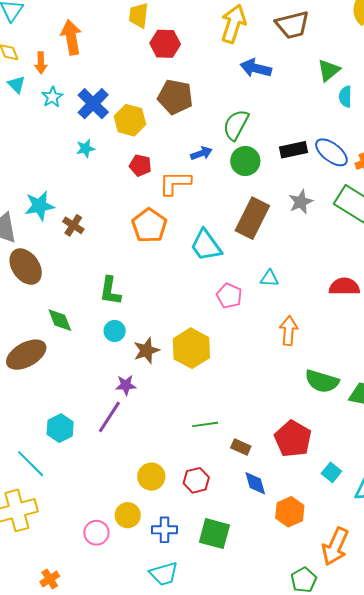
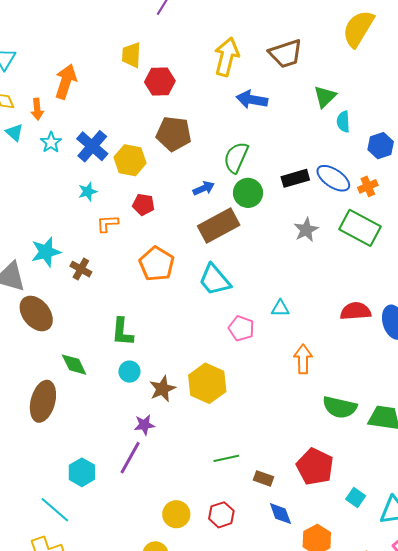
orange arrow: (71, 37) -> (66, 82), turned 32
orange L-shape: (175, 183) -> (107, 224), moved, size x0.7
brown rectangle: (252, 218) -> (219, 226), moved, turned 39
brown ellipse: (26, 355) -> (43, 401), turned -42

